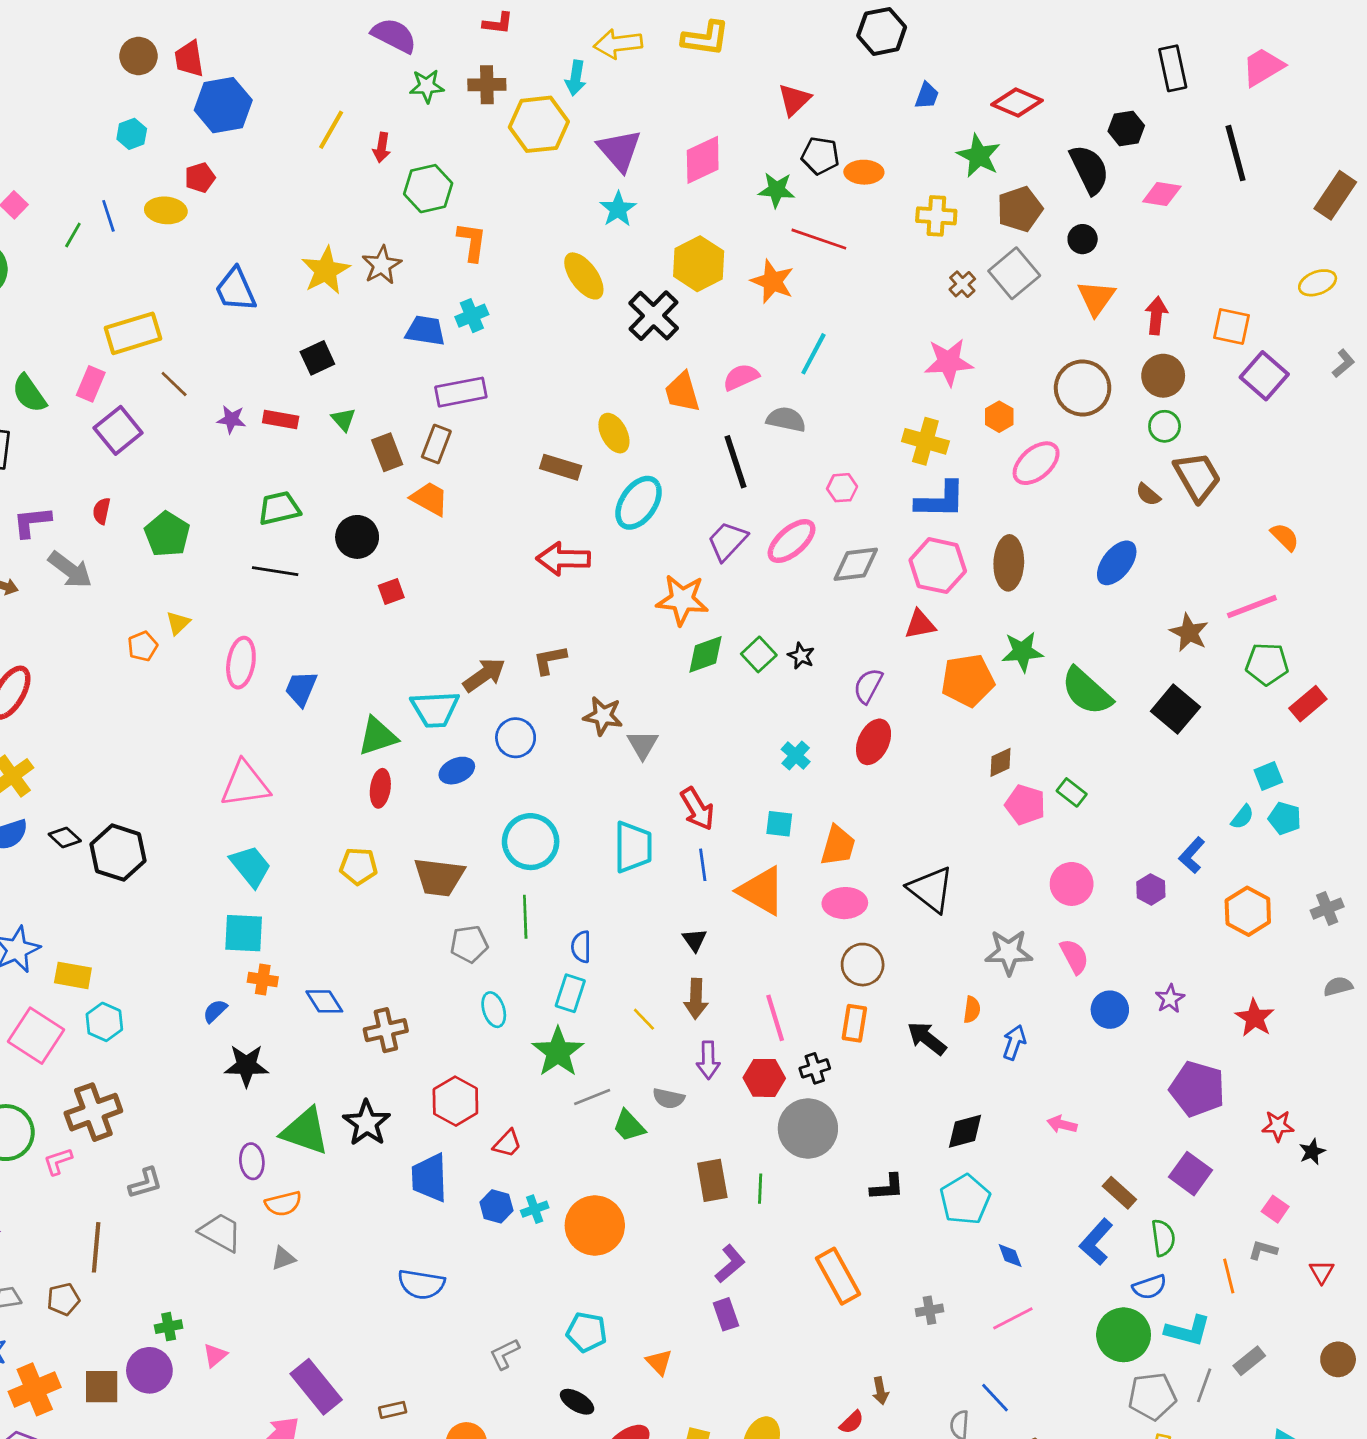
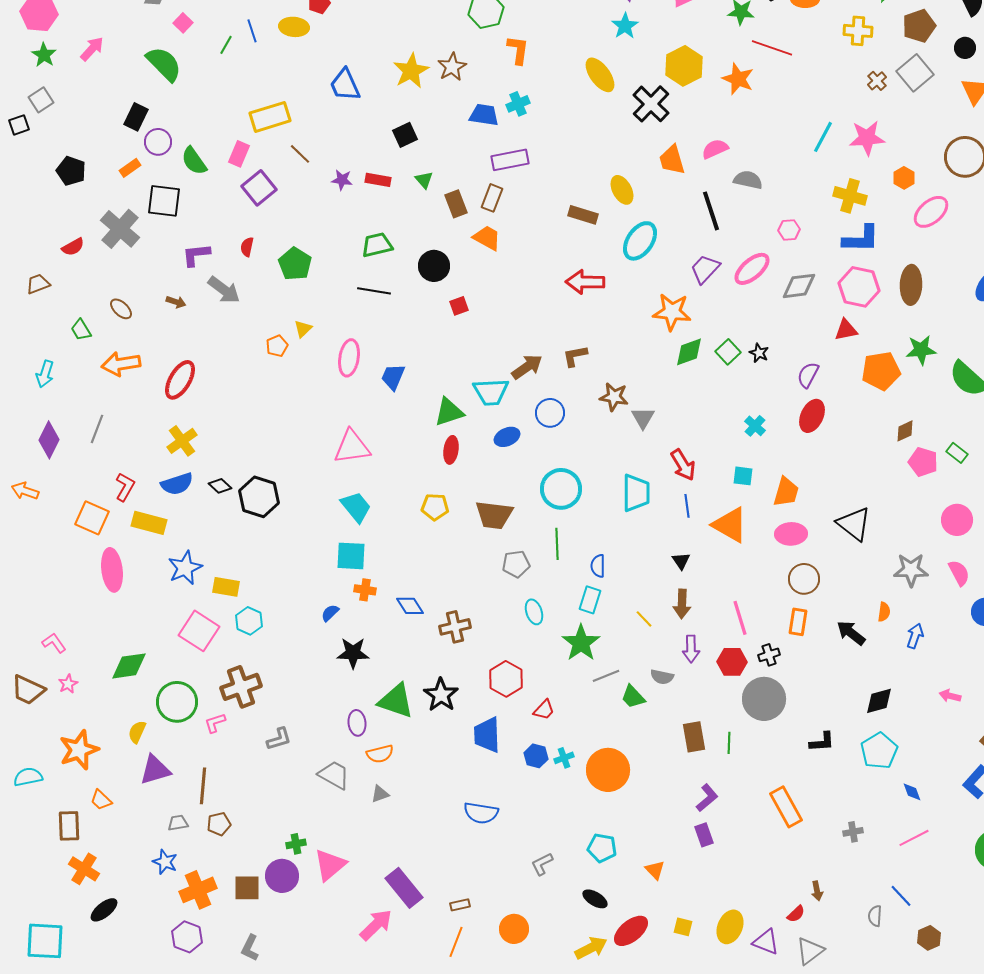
cyan line: (813, 354) -> (823, 137), moved
brown line: (96, 1247) -> (203, 786), moved
pink triangle: (215, 1355) -> (330, 865), size x1.8

